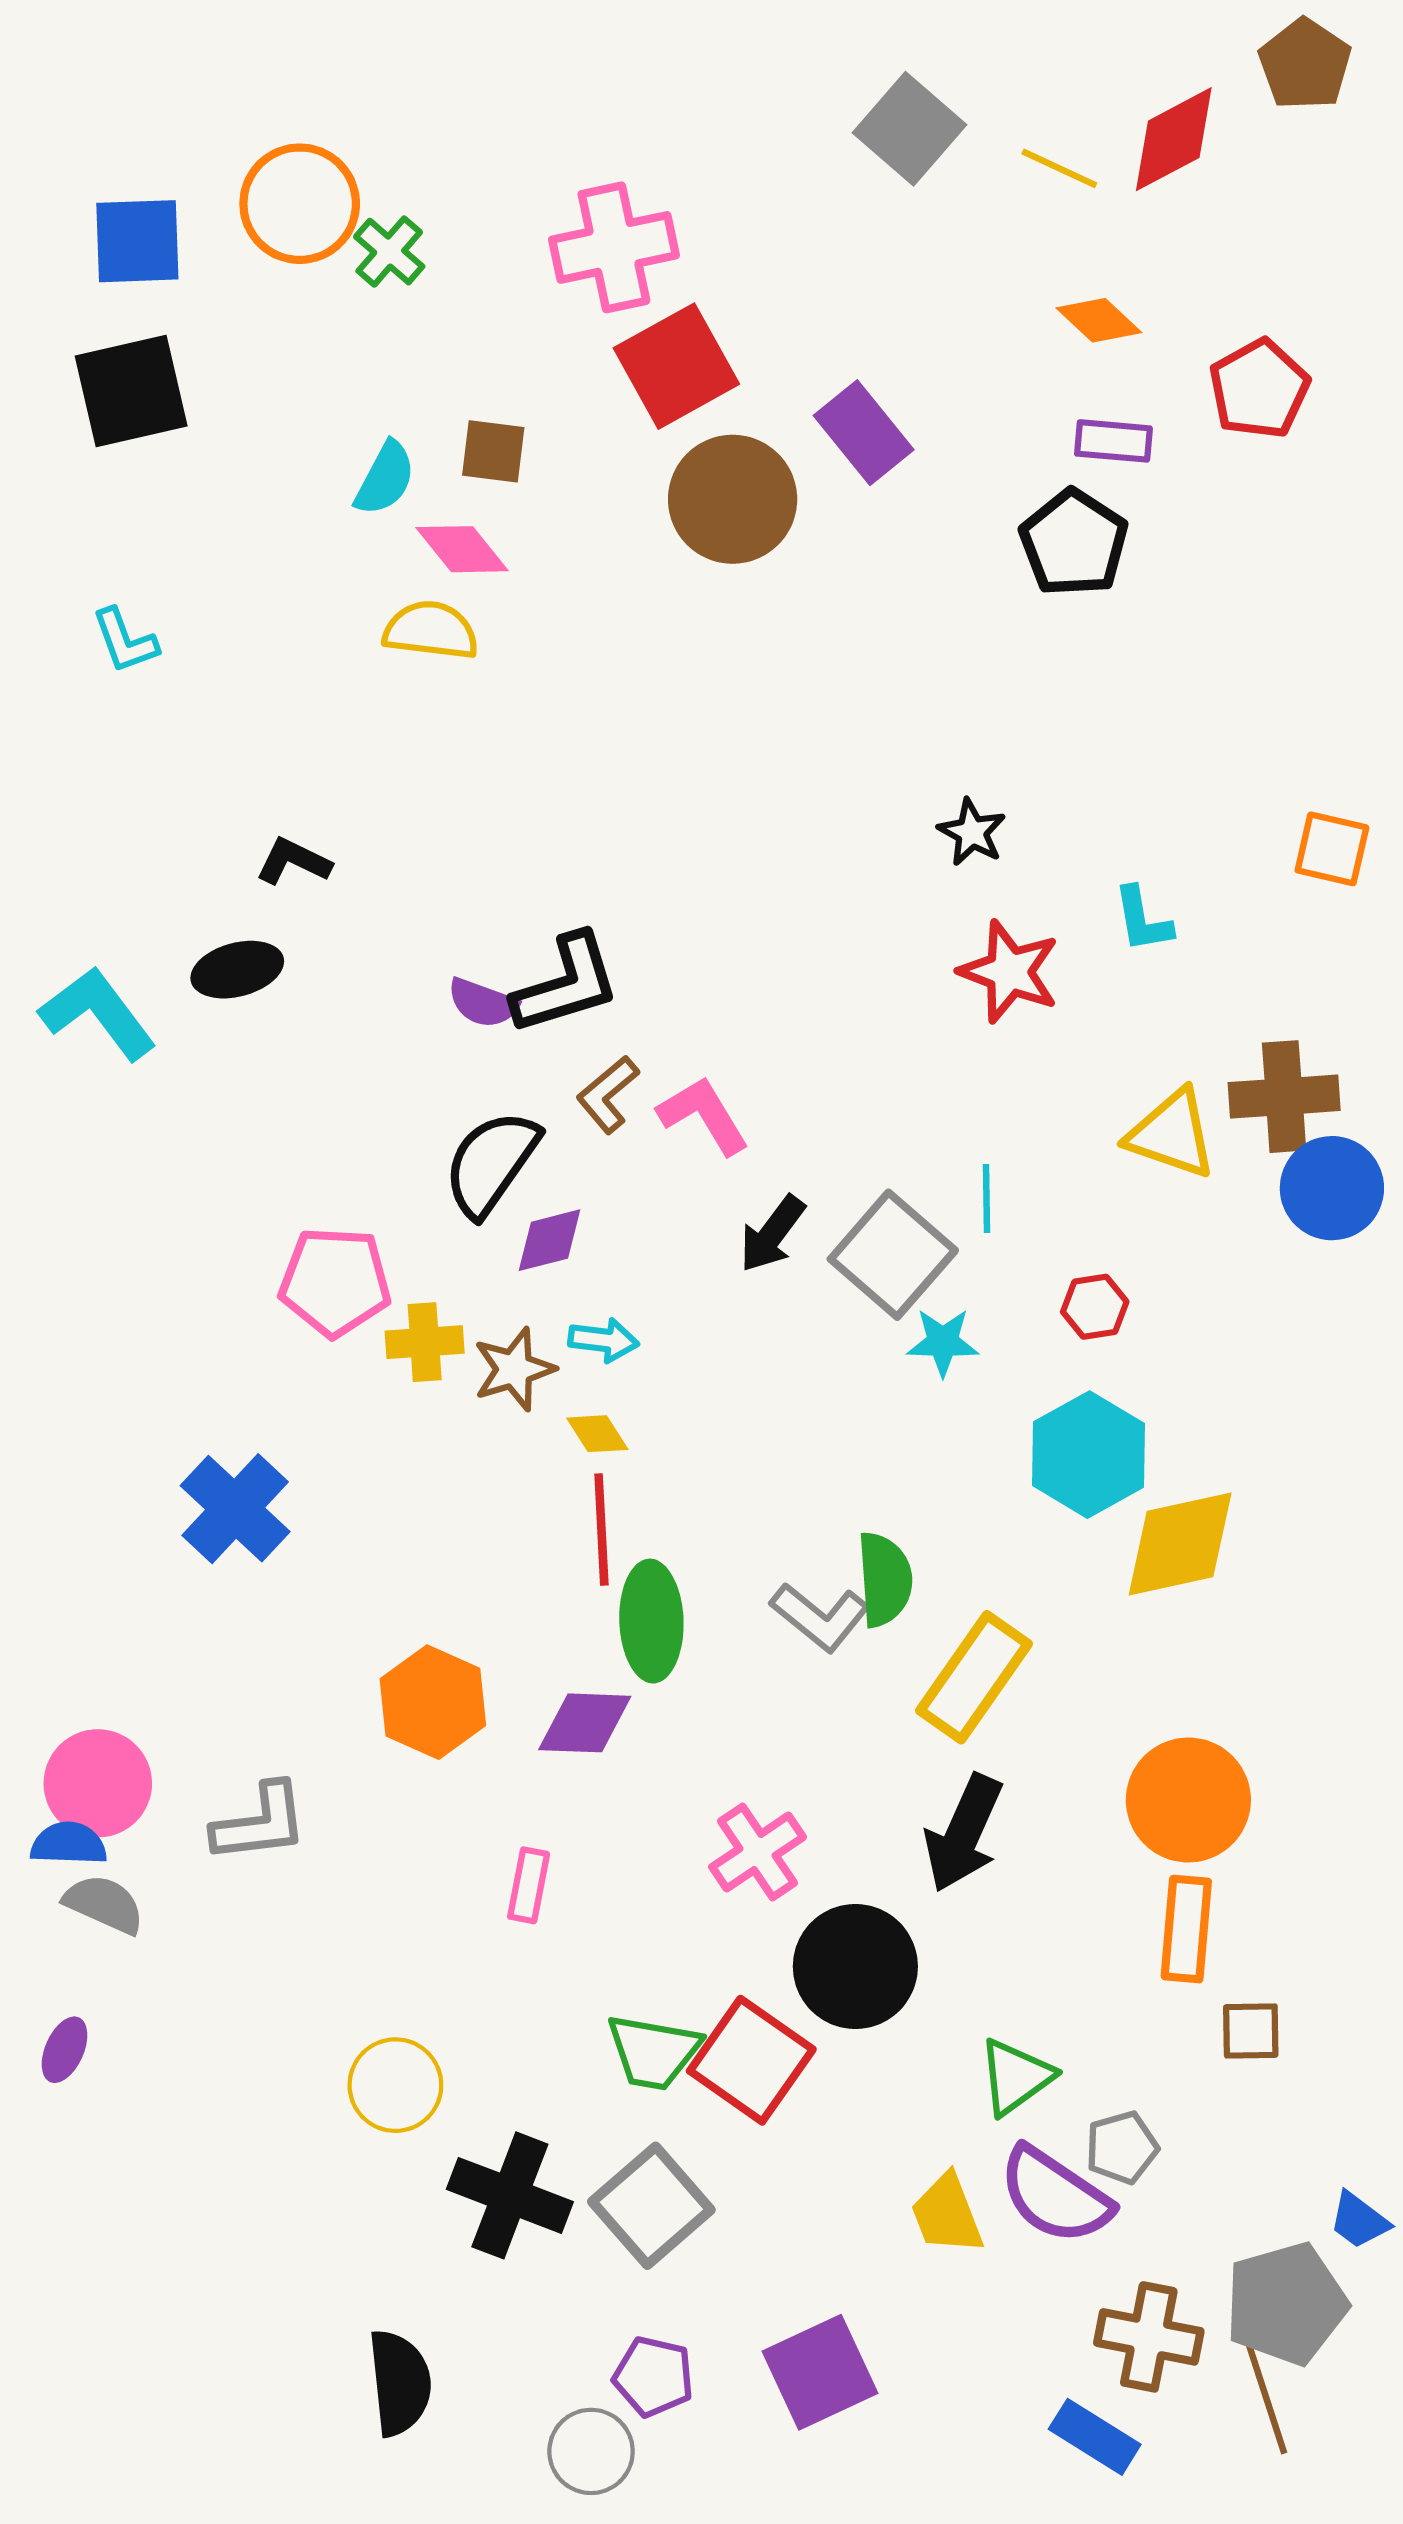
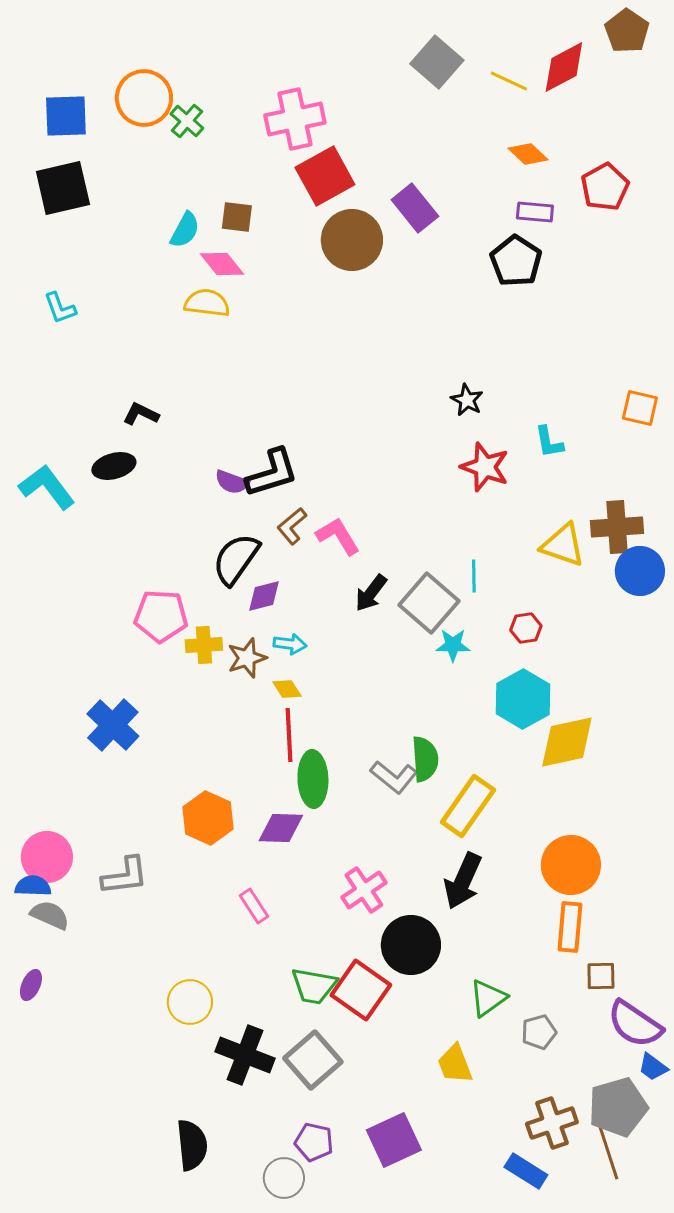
pink rectangle: (529, 1885) -> (254, 906), turned -44
purple semicircle: (1055, 2195) -> (635, 1024), moved
brown cross: (1149, 2337) -> (552, 1123), turned -30

